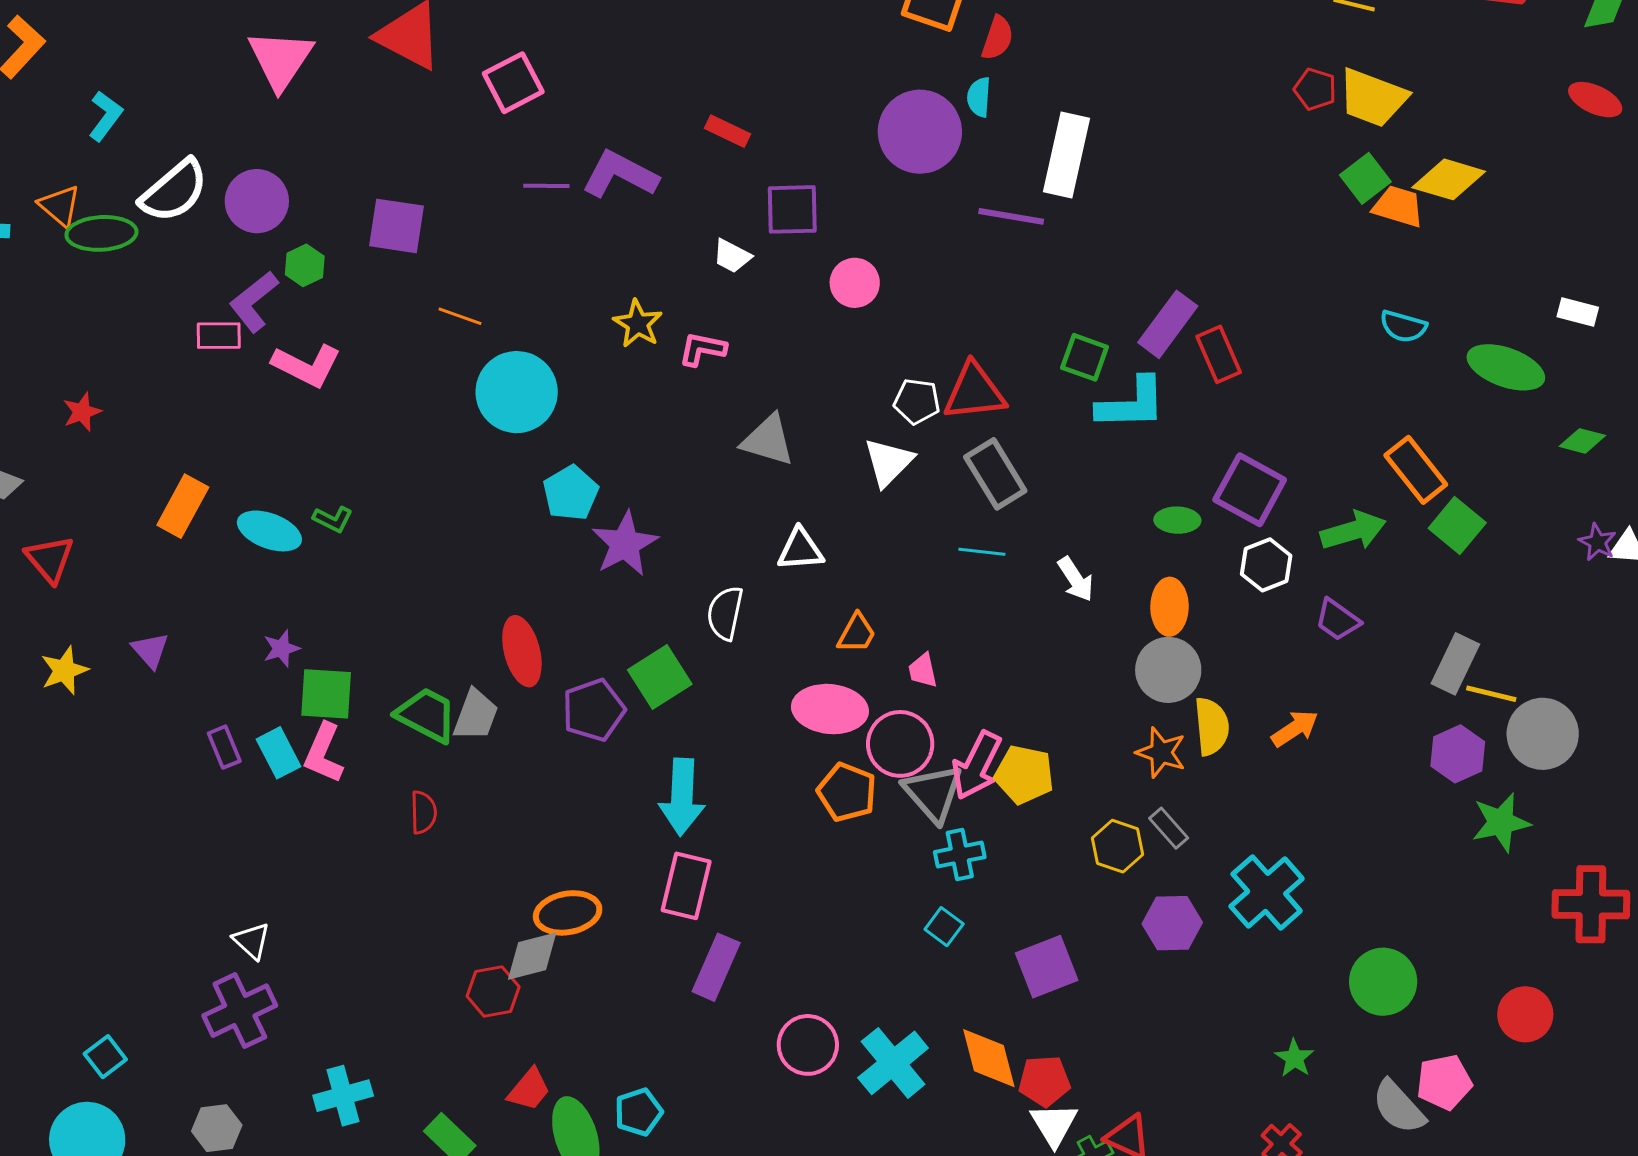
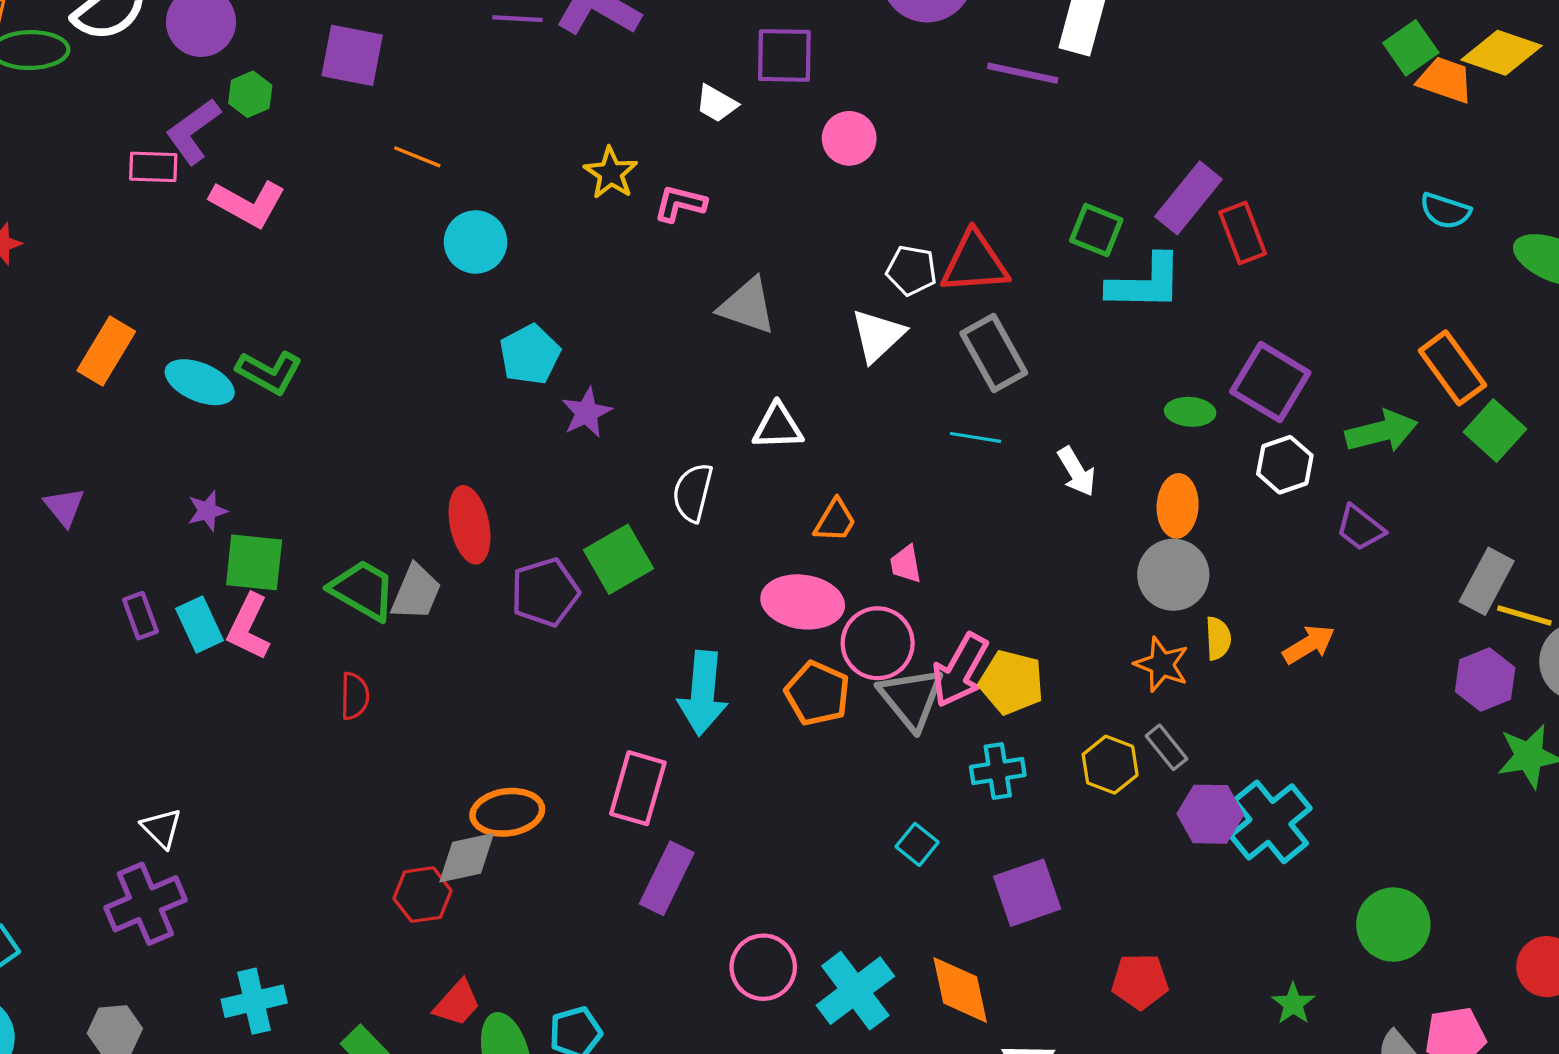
cyan circle: (517, 392) -> (476, 242), size x0.7
green L-shape: (333, 519) -> (269, 372), size x1.5
purple star: (625, 544) -> (587, 413), size x0.7
yellow semicircle: (1212, 726) -> (1218, 638), size x0.7
cyan arrow: (682, 797) -> (703, 693), moved
cyan cross: (960, 855) -> (998, 771), moved
purple hexagon: (1172, 923) -> (1210, 814), moved
red pentagon: (1044, 1081) -> (1140, 981), moved

